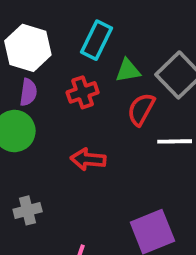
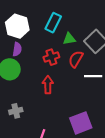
red cross: (83, 92) -> (51, 57), moved
red arrow: (88, 159) -> (48, 85), turned 84

